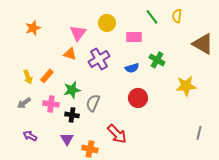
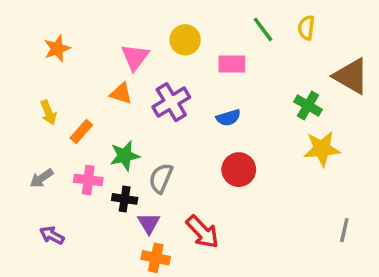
green cross: (157, 60) -> (308, 106), moved
yellow arrow: (28, 77) -> (48, 112), moved
purple triangle: (67, 139) -> (149, 223), moved

